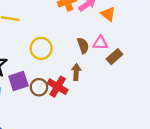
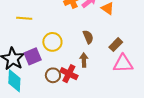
pink triangle: (100, 43) -> (123, 64), moved, size x1.5
purple square: (18, 81) -> (33, 56), moved

